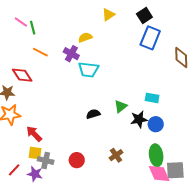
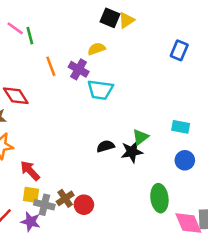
black square: (144, 15) -> (110, 18), moved, turned -35
blue rectangle: (150, 38) -> (179, 50), size x0.7
orange line: (40, 52) -> (51, 66), moved, turned 42
black star: (139, 119) -> (132, 152), moved
brown cross: (116, 155) -> (65, 198), moved
green ellipse: (156, 155) -> (159, 198), moved

